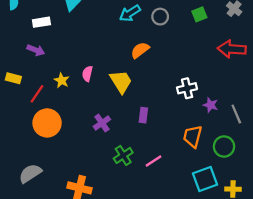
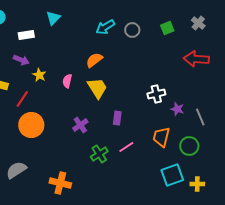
orange semicircle: (140, 50) -> (94, 60), moved
yellow star: (62, 80) -> (39, 75), moved
pink line: (153, 161) -> (126, 147), moved

